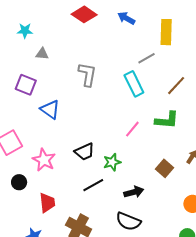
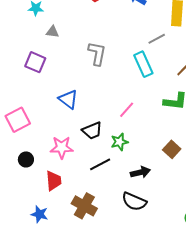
blue triangle: (50, 109) -> (68, 99), moved
pink line: (132, 129) -> (127, 110), moved
pink star: (44, 160) -> (62, 147), moved, turned -30

